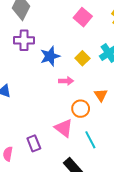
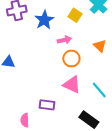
orange circle: (81, 109) -> (71, 58), moved
purple rectangle: (34, 143) -> (47, 105), turned -49

